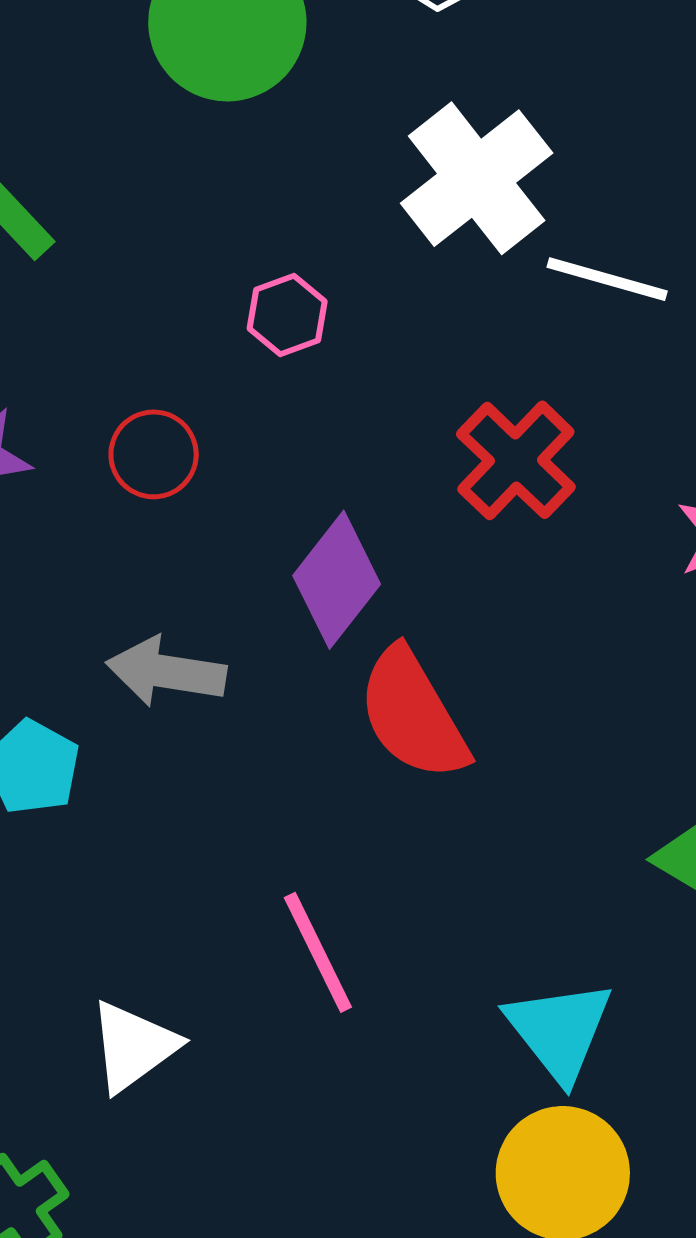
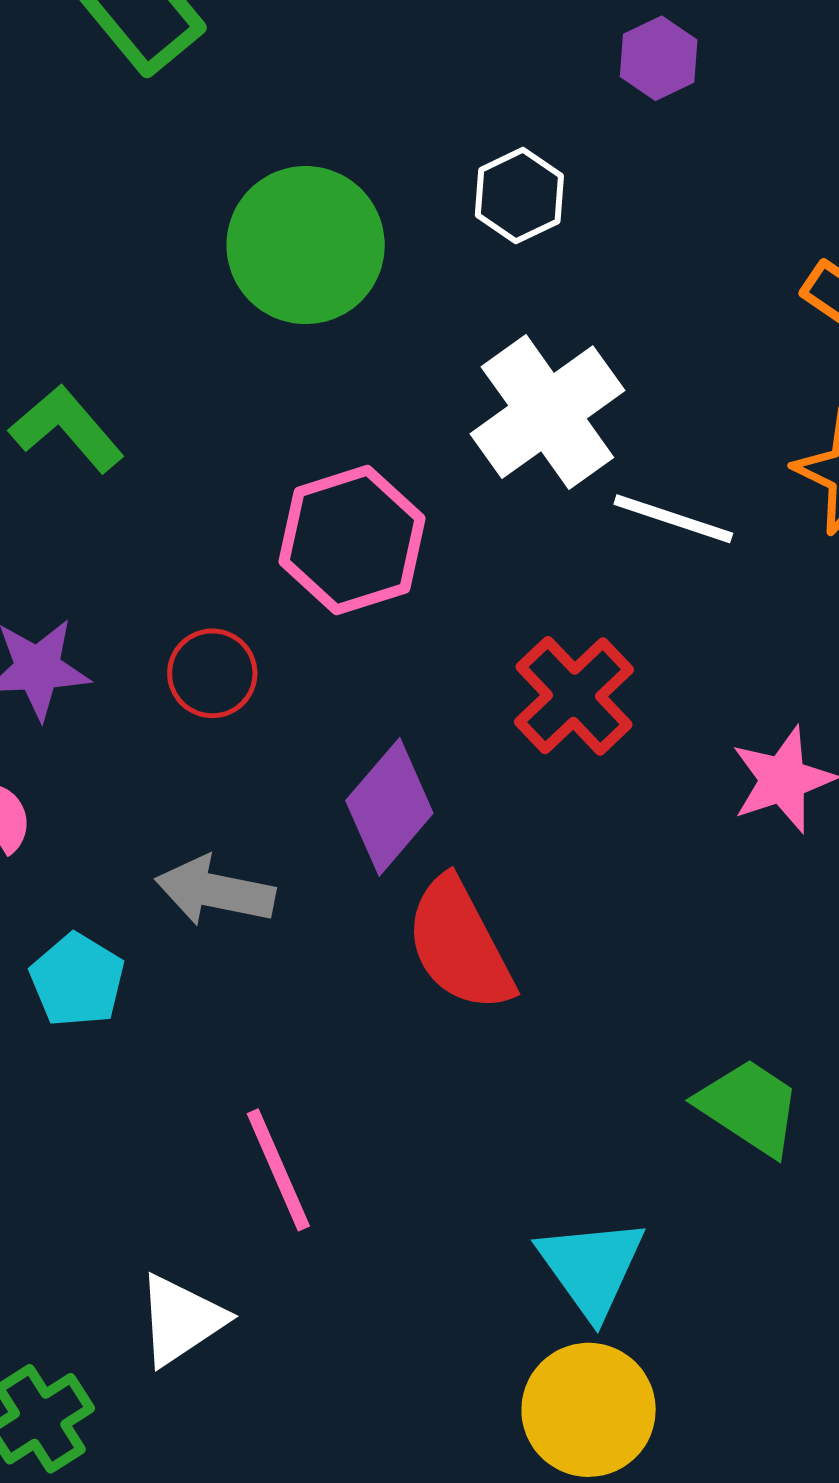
pink hexagon: (287, 315) -> (352, 540), size x1.8
pink line: (318, 952) -> (278, 1170), moved
white triangle: (133, 1046) -> (181, 1320), moved

